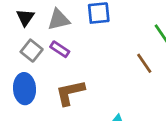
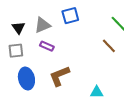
gray square: (32, 51) -> (16, 51), moved, turned -35

